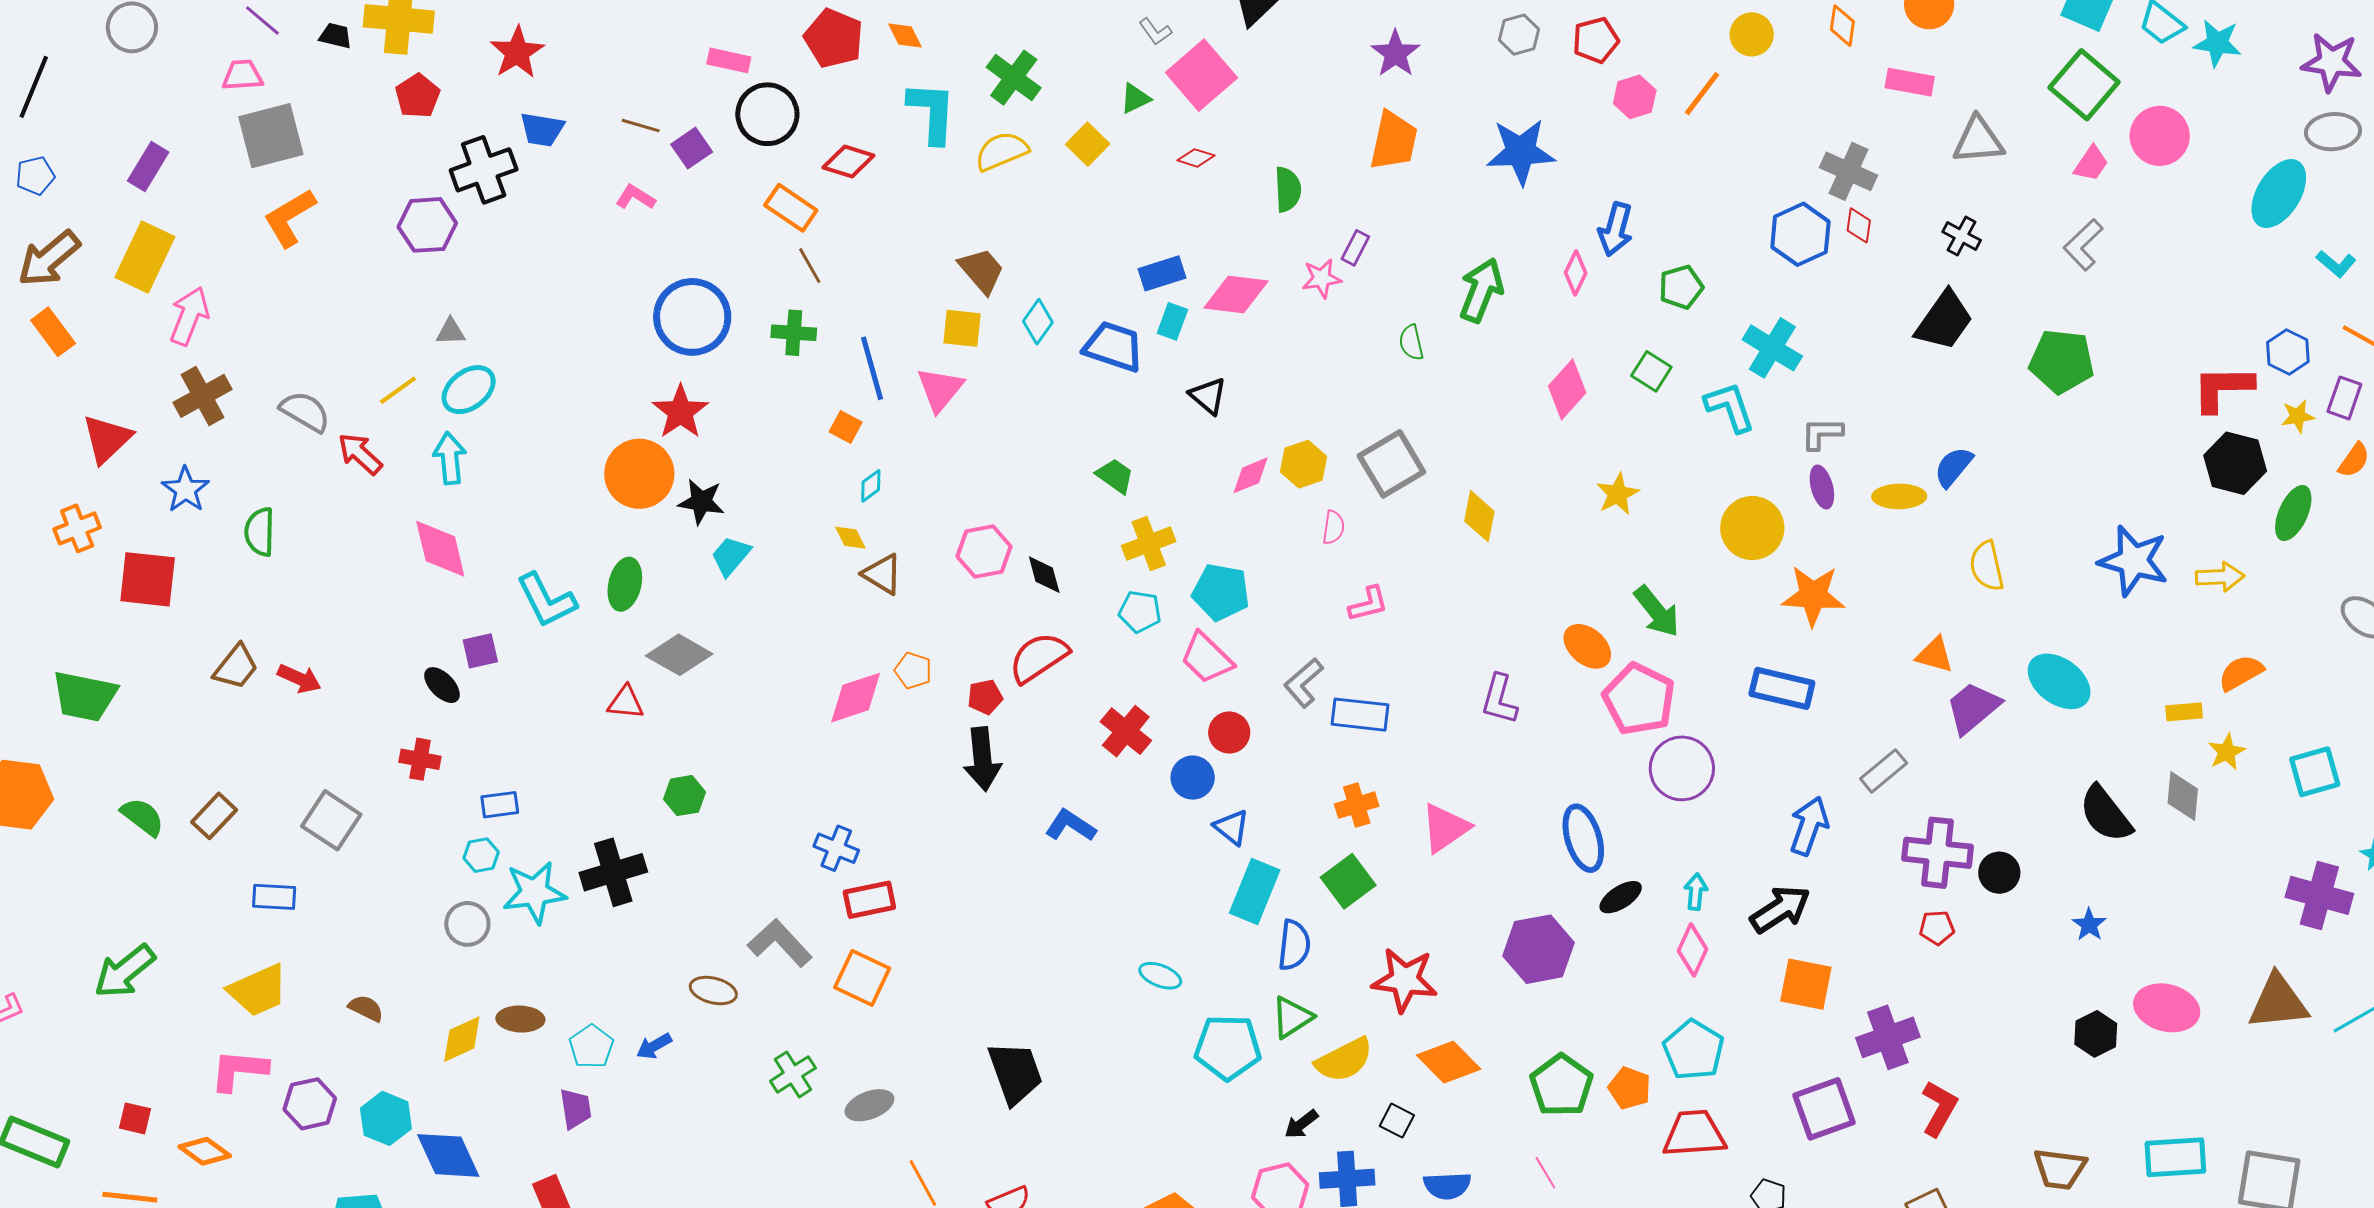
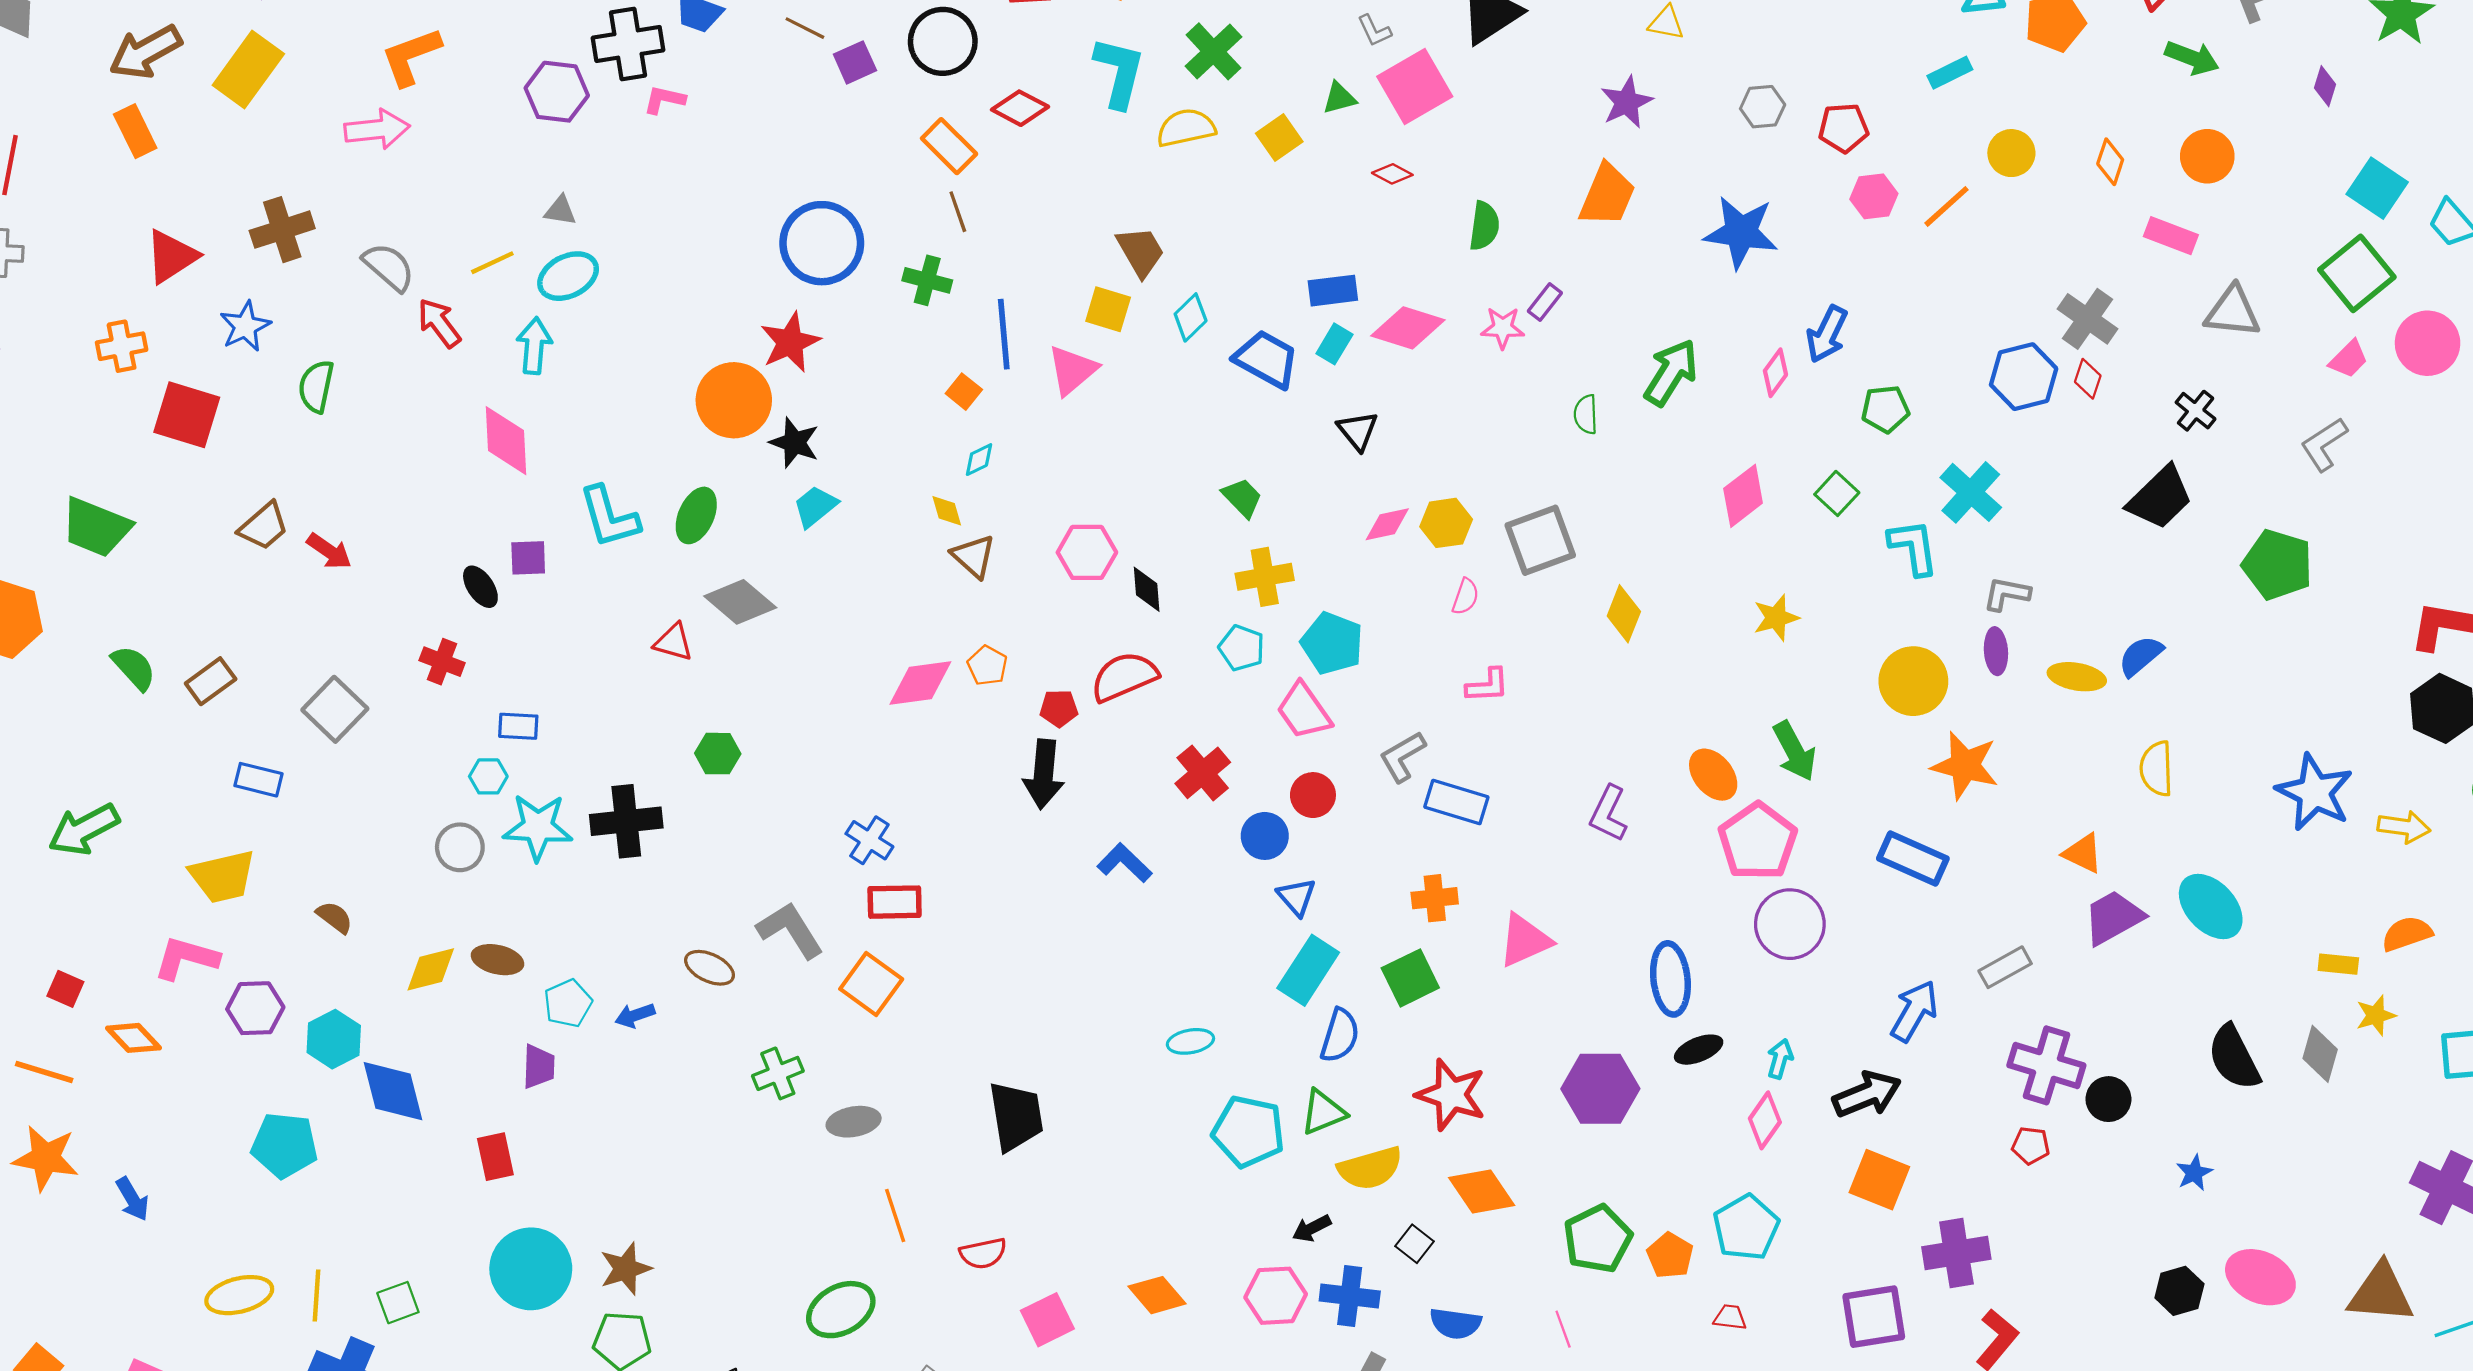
pink L-shape: (635, 197) -> (664, 100), moved, turned -30
pink arrow: (189, 316) -> (377, 129), moved, turned 52
cyan ellipse: (1160, 976) -> (1190, 1041), turned -42
red trapezoid: (1694, 1134) -> (1730, 1317), size x0.5

